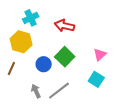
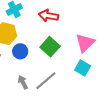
pink triangle: (100, 55) -> (85, 43), size x1.5
blue circle: (44, 64) -> (20, 51), moved

